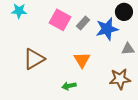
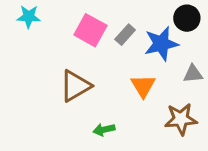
brown triangle: (34, 59) -> (75, 86), moved
orange triangle: (82, 60) -> (143, 86), moved

